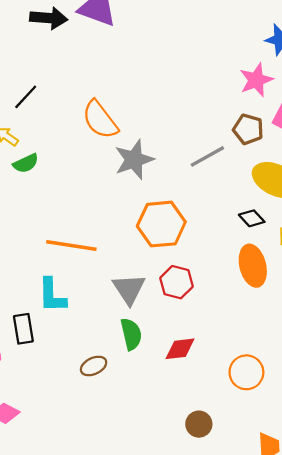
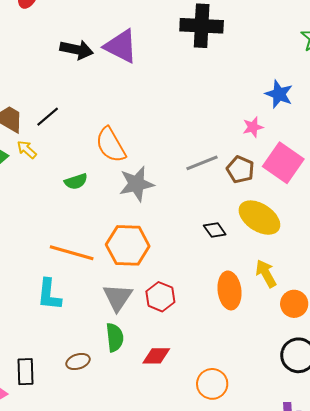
pink star: (256, 80) -> (253, 127), size x0.7
gray line: (207, 156) -> (202, 163), moved
green semicircle: (26, 163) -> (76, 181), moved
black diamond: (252, 218) -> (215, 230), moved
orange hexagon: (161, 224) -> (128, 245), moved
black rectangle: (23, 329) -> (25, 372), moved

